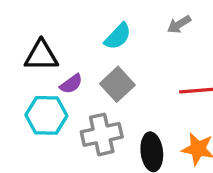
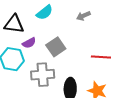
gray arrow: (179, 24) -> (83, 16), moved
cyan semicircle: (118, 36) -> (45, 12), moved

